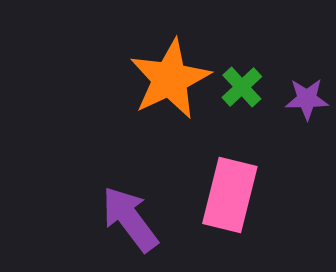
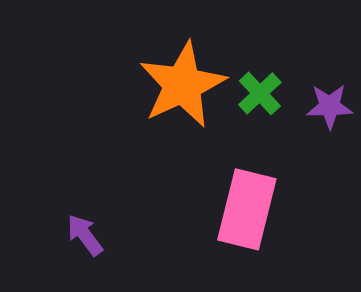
purple arrow: (130, 219) -> (85, 235), moved, size x0.6

